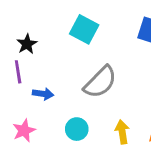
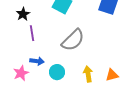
purple line: (18, 72) -> (32, 33), moved
blue arrow: (43, 94) -> (37, 61), moved

